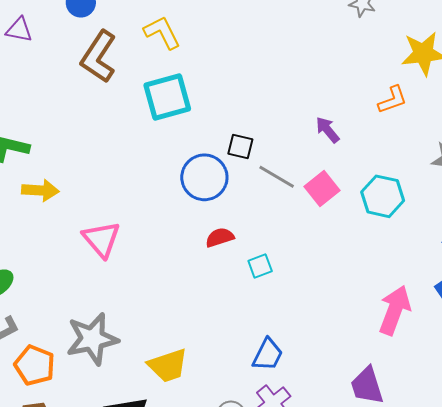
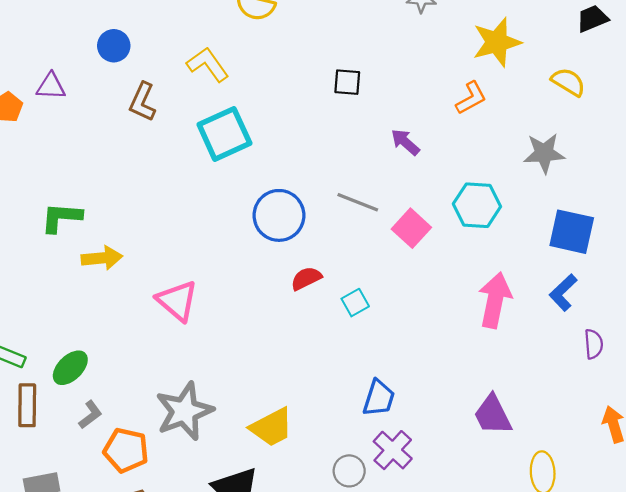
brown L-shape: (99, 57) -> (142, 102), size x0.7
black square: (240, 147) -> (347, 82), moved
pink square: (322, 189) -> (411, 228), moved
pink arrow: (395, 310) -> (495, 300), moved

